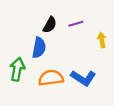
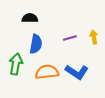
purple line: (76, 24) -> (70, 38), moved
black semicircle: (50, 25) -> (30, 18), moved, turned -119

